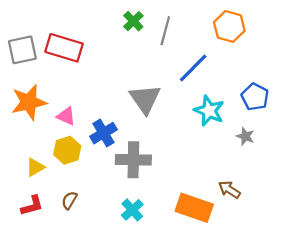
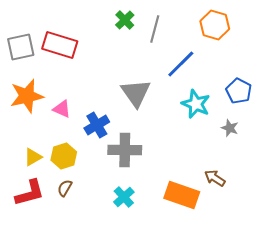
yellow hexagon: (67, 150) -> (64, 156), moved
red L-shape: (32, 206) -> (30, 193), size x1.4

